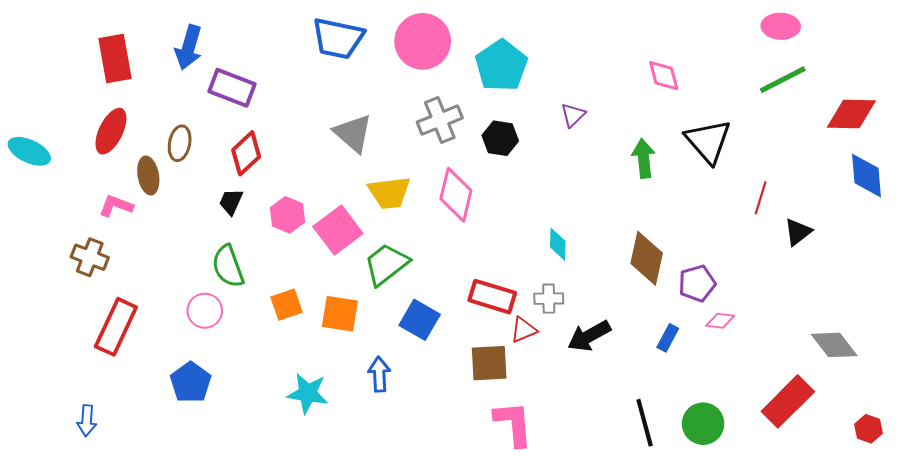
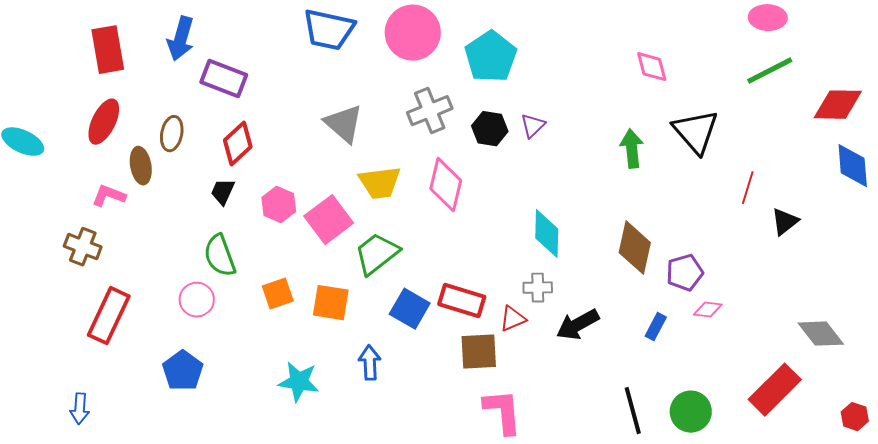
purple triangle: (573, 115) -> (533, 126), moved
cyan diamond: (558, 244) -> (547, 234), size x1.5
red rectangle: (492, 297) -> (462, 301), moved

